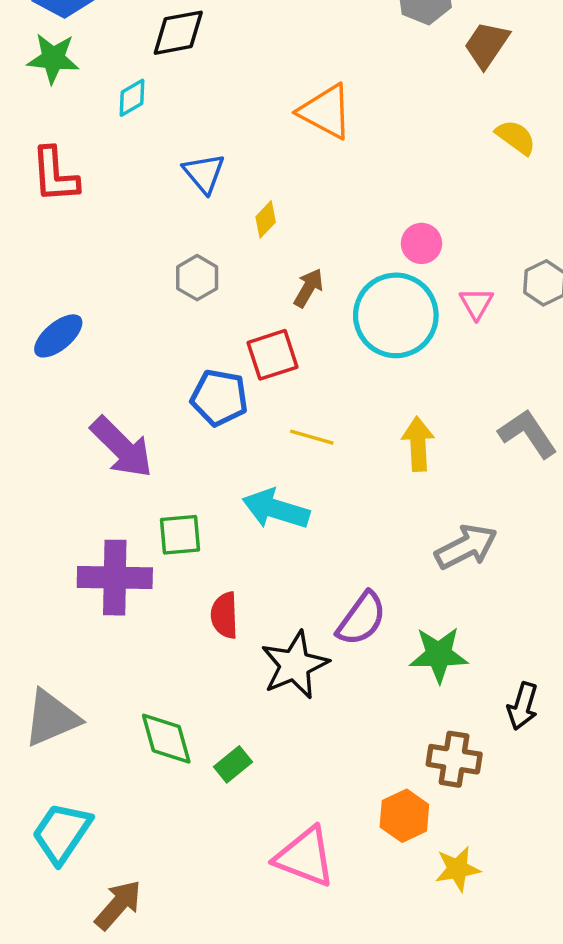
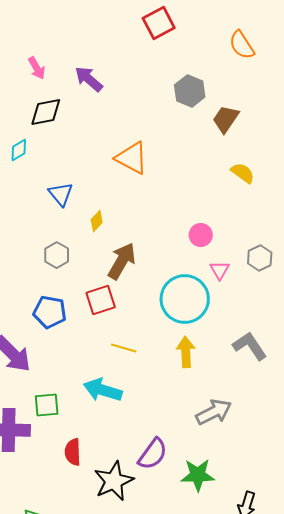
pink circle: (422, 243) -> (201, 235), moved
brown arrow: (308, 288) -> (122, 261), size x1.6
cyan circle: (396, 315) -> (185, 299), moved
blue pentagon: (219, 398) -> (50, 312), moved

